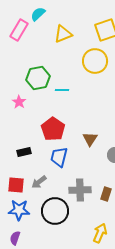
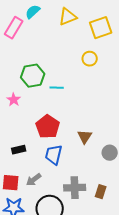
yellow triangle: (63, 34) -> (68, 17), moved
yellow circle: (95, 61) -> (90, 59), size x0.6

